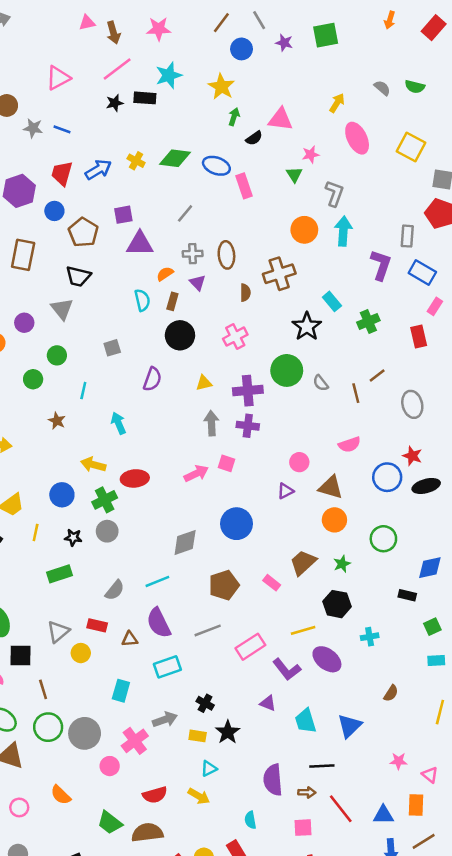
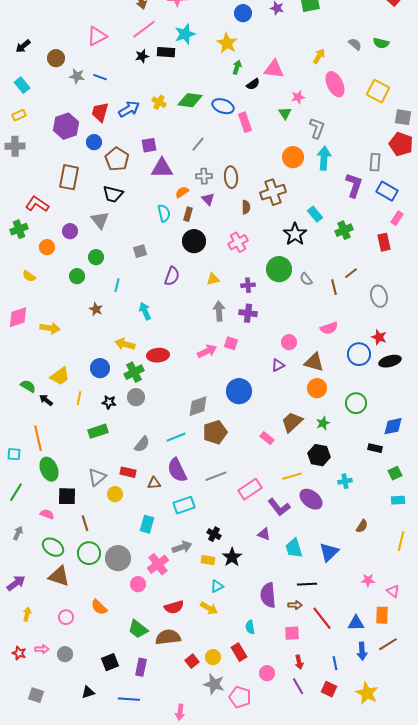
purple cross: (248, 391) -> (248, 285), size x0.6
brown pentagon: (224, 585) -> (215, 432), moved

